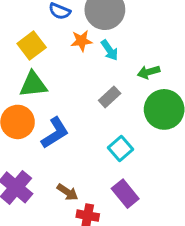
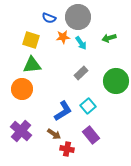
yellow square: (32, 46) -> (31, 40), turned -36
green arrow: (149, 72) -> (109, 38), moved
blue L-shape: (55, 133) -> (63, 111), moved

